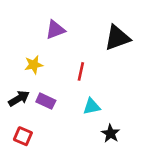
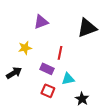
purple rectangle: (46, 101) -> (47, 69), moved
red square: (23, 136) -> (48, 91), moved

